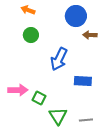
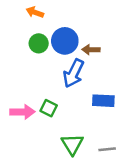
blue circle: (76, 16) -> (65, 41), moved
brown arrow: (90, 35) -> (91, 50), moved
green square: (39, 98) -> (49, 108), moved

